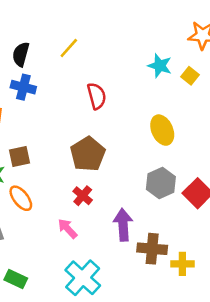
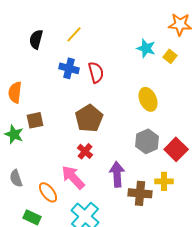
blue cross: (23, 87) -> (69, 68), moved
orange ellipse: (21, 198) -> (48, 192), moved
pink arrow: (68, 229) -> (73, 177), size x1.5
yellow cross: (182, 264) -> (164, 181), moved

